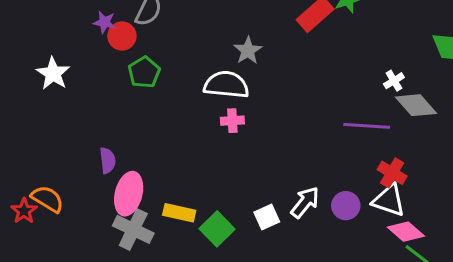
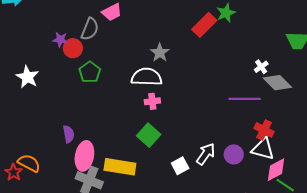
yellow rectangle: (179, 213) -> (120, 167), size x1.4
green square: (217, 229) -> (149, 135), moved
pink diamond: (406, 232) -> (276, 170), turned -65

